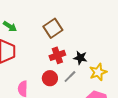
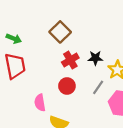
gray line: (70, 77) -> (98, 87), moved

